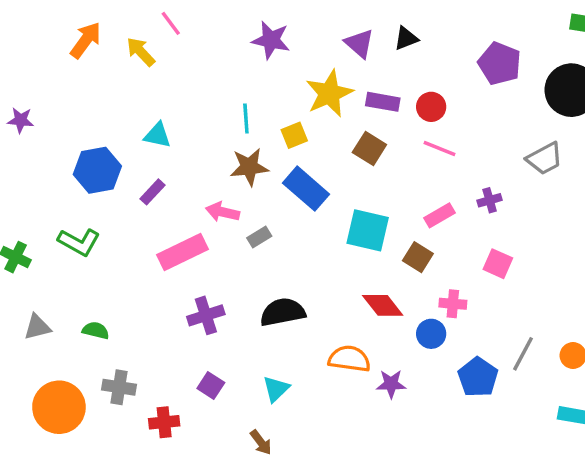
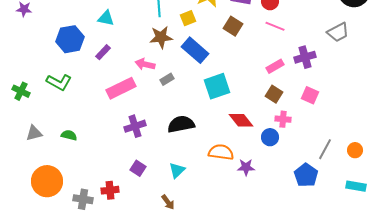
purple cross: (490, 200) -> (305, 57), size x1.5
cyan square: (368, 230) -> (217, 86), moved, turned -32
brown square: (418, 257) -> (274, 94), moved
blue pentagon: (478, 377) -> (306, 175), moved
gray cross: (119, 387) -> (83, 199), moved

